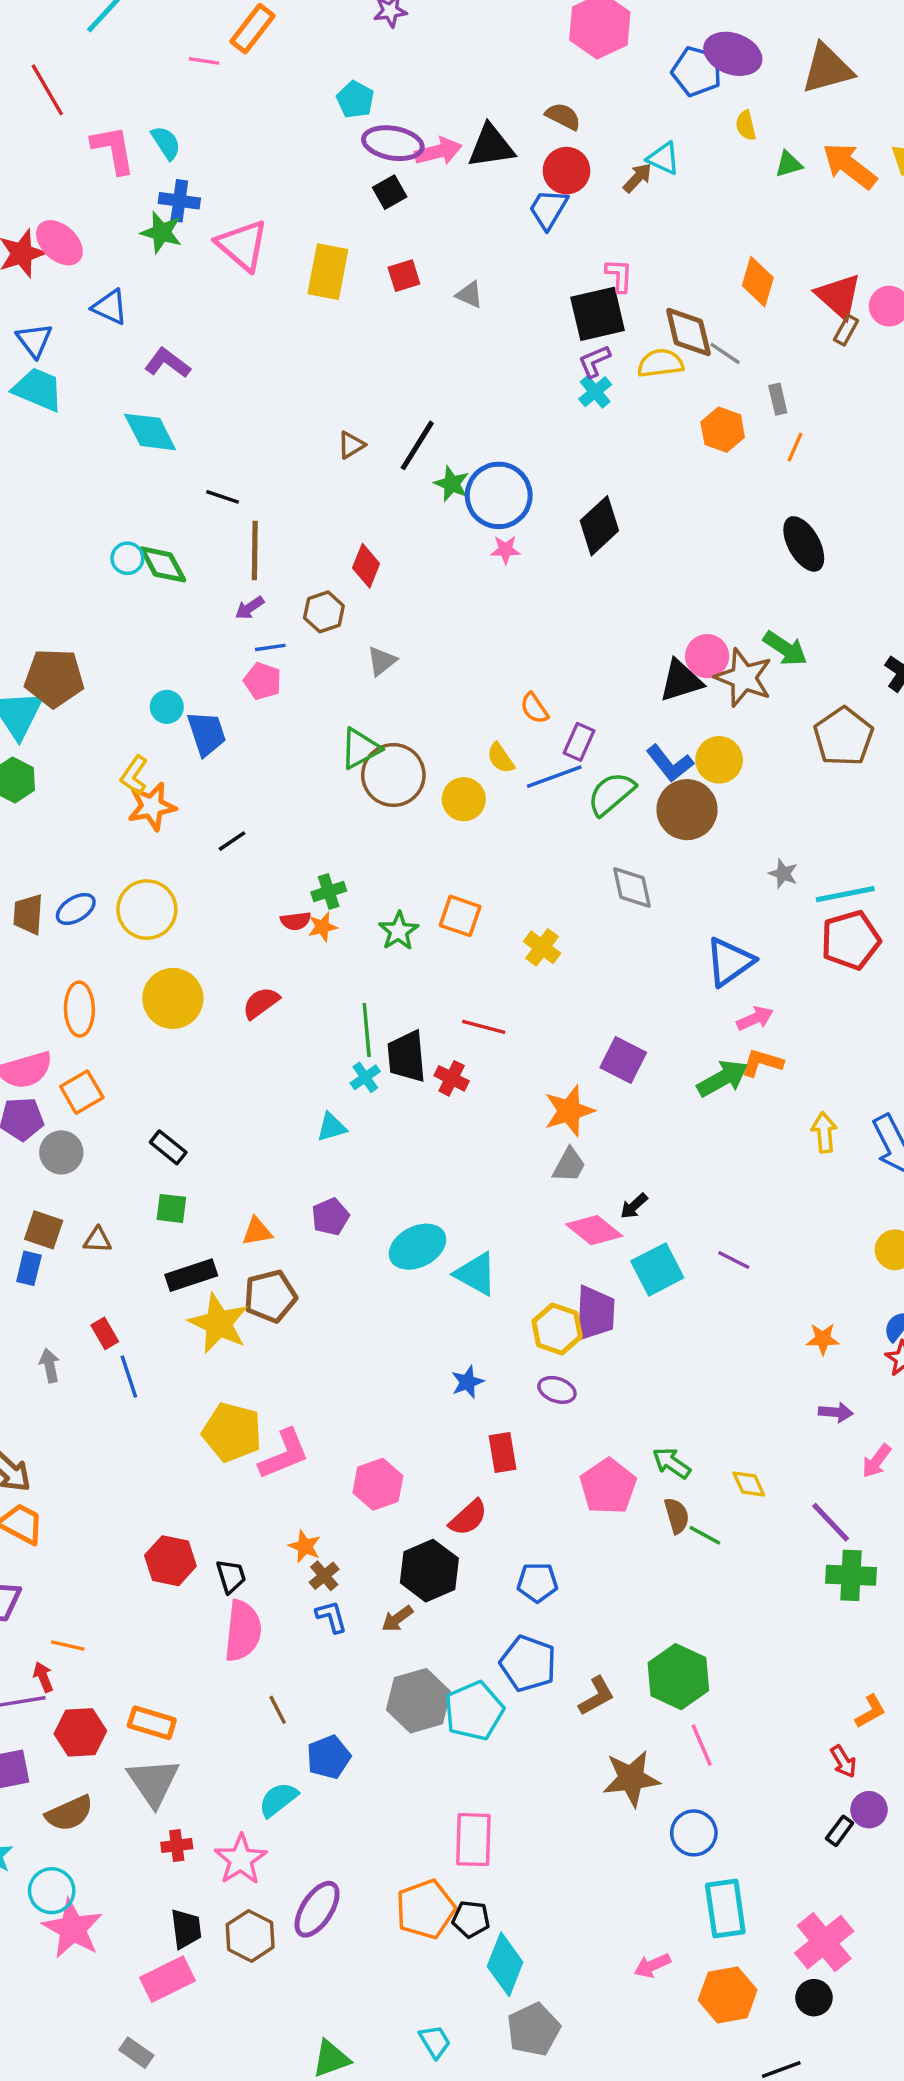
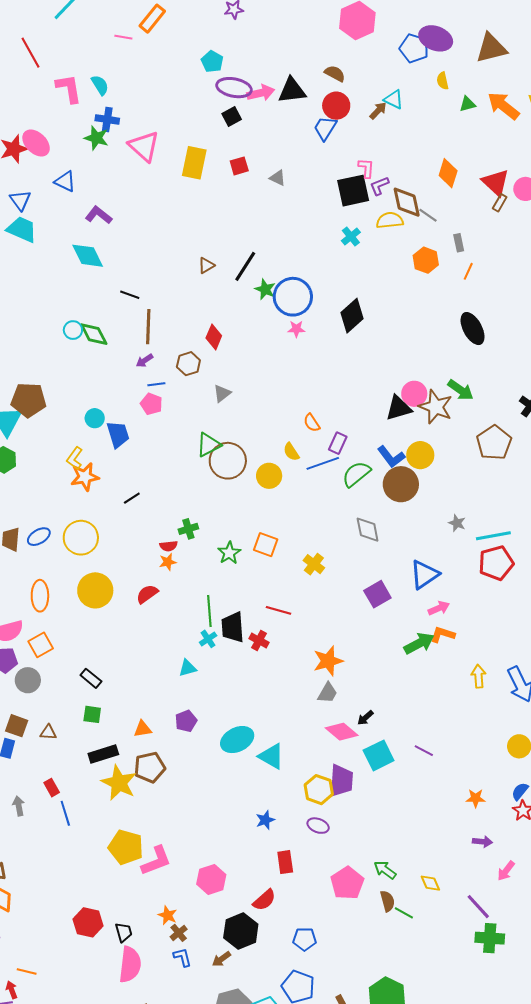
purple L-shape: (594, 361) -> (379, 186), moved
orange star: (323, 927) -> (168, 562), moved
purple square: (623, 1060) -> (377, 594), moved, turned 32

